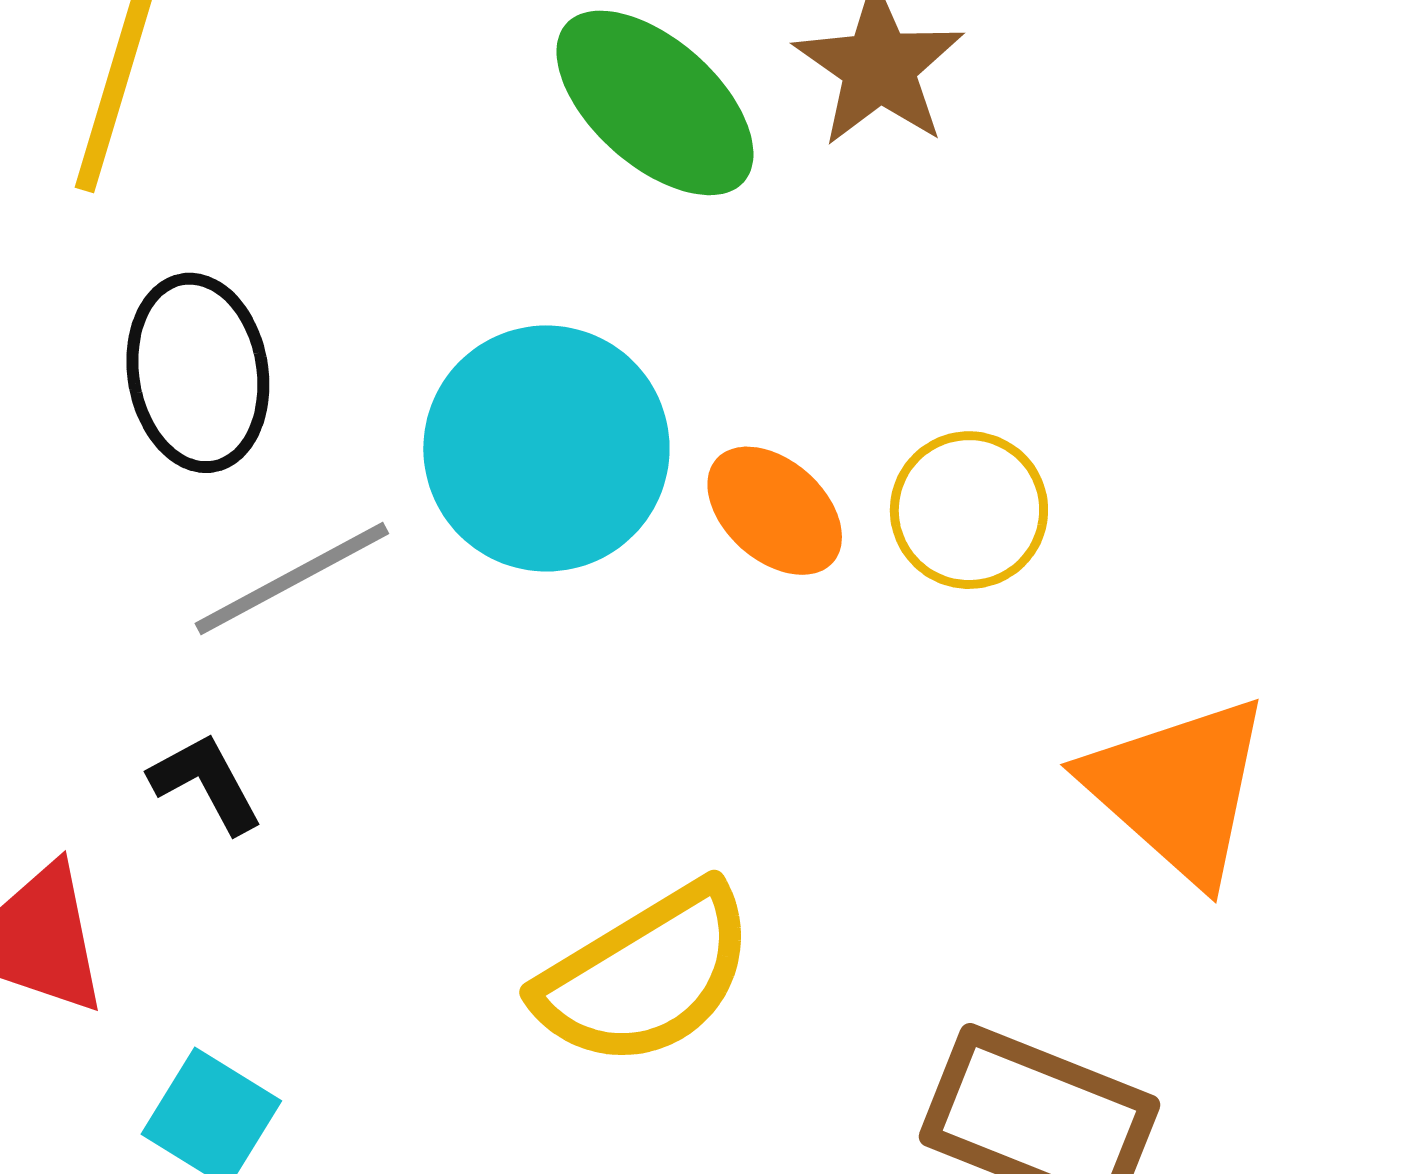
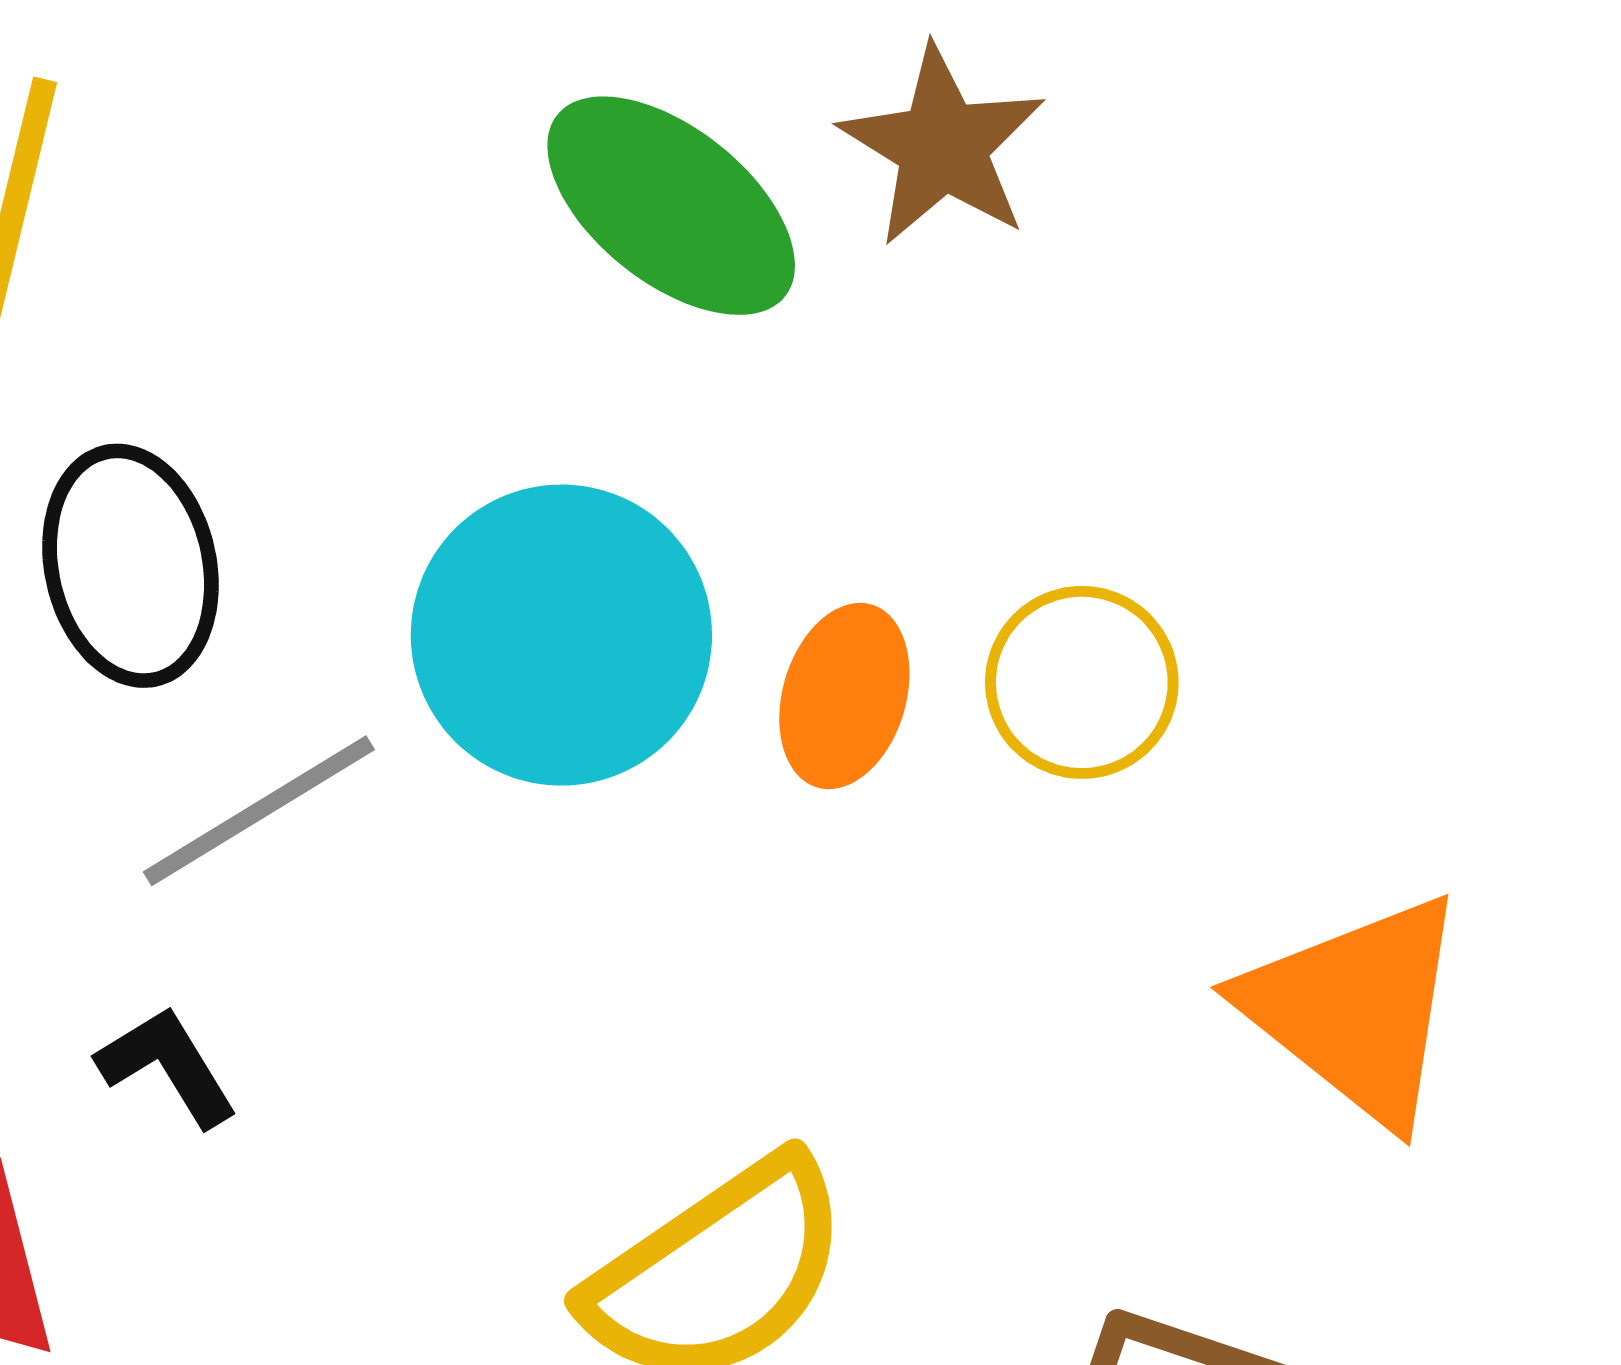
orange ellipse: (775, 511) -> (844, 696), turned 68

